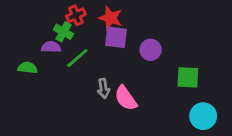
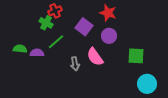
red star: (110, 18) -> (108, 13), moved
purple square: (116, 37) -> (84, 27), turned 30
purple semicircle: (51, 47) -> (37, 53), moved
pink semicircle: (126, 98) -> (95, 57), moved

